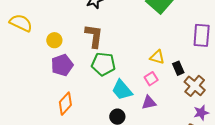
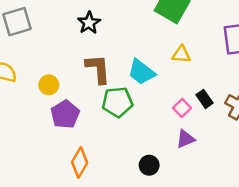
yellow triangle: (157, 57) -> (181, 54), moved
black rectangle: (178, 68) -> (205, 99), moved
cyan trapezoid: (122, 90) -> (141, 72), moved

